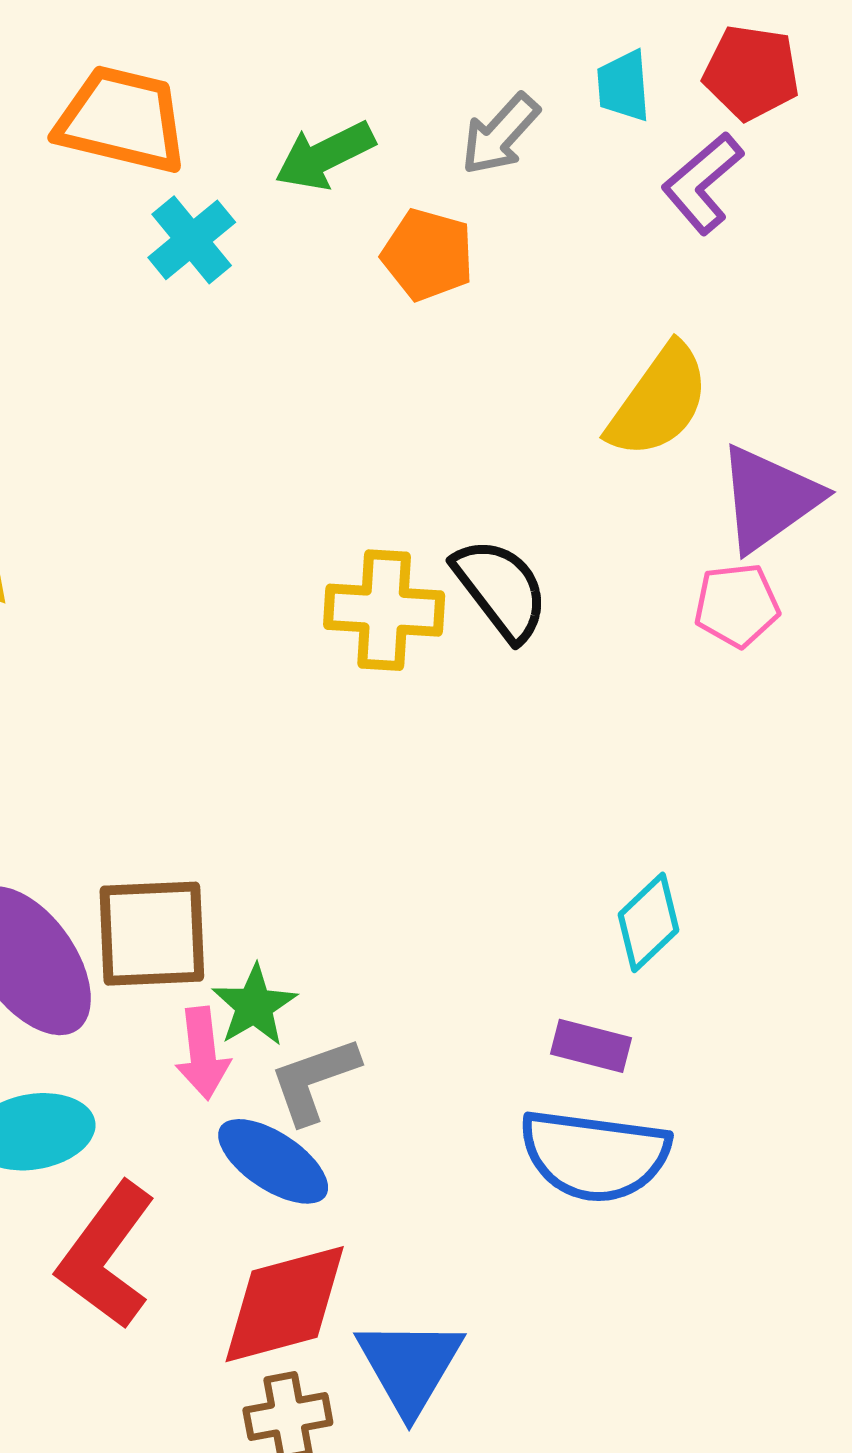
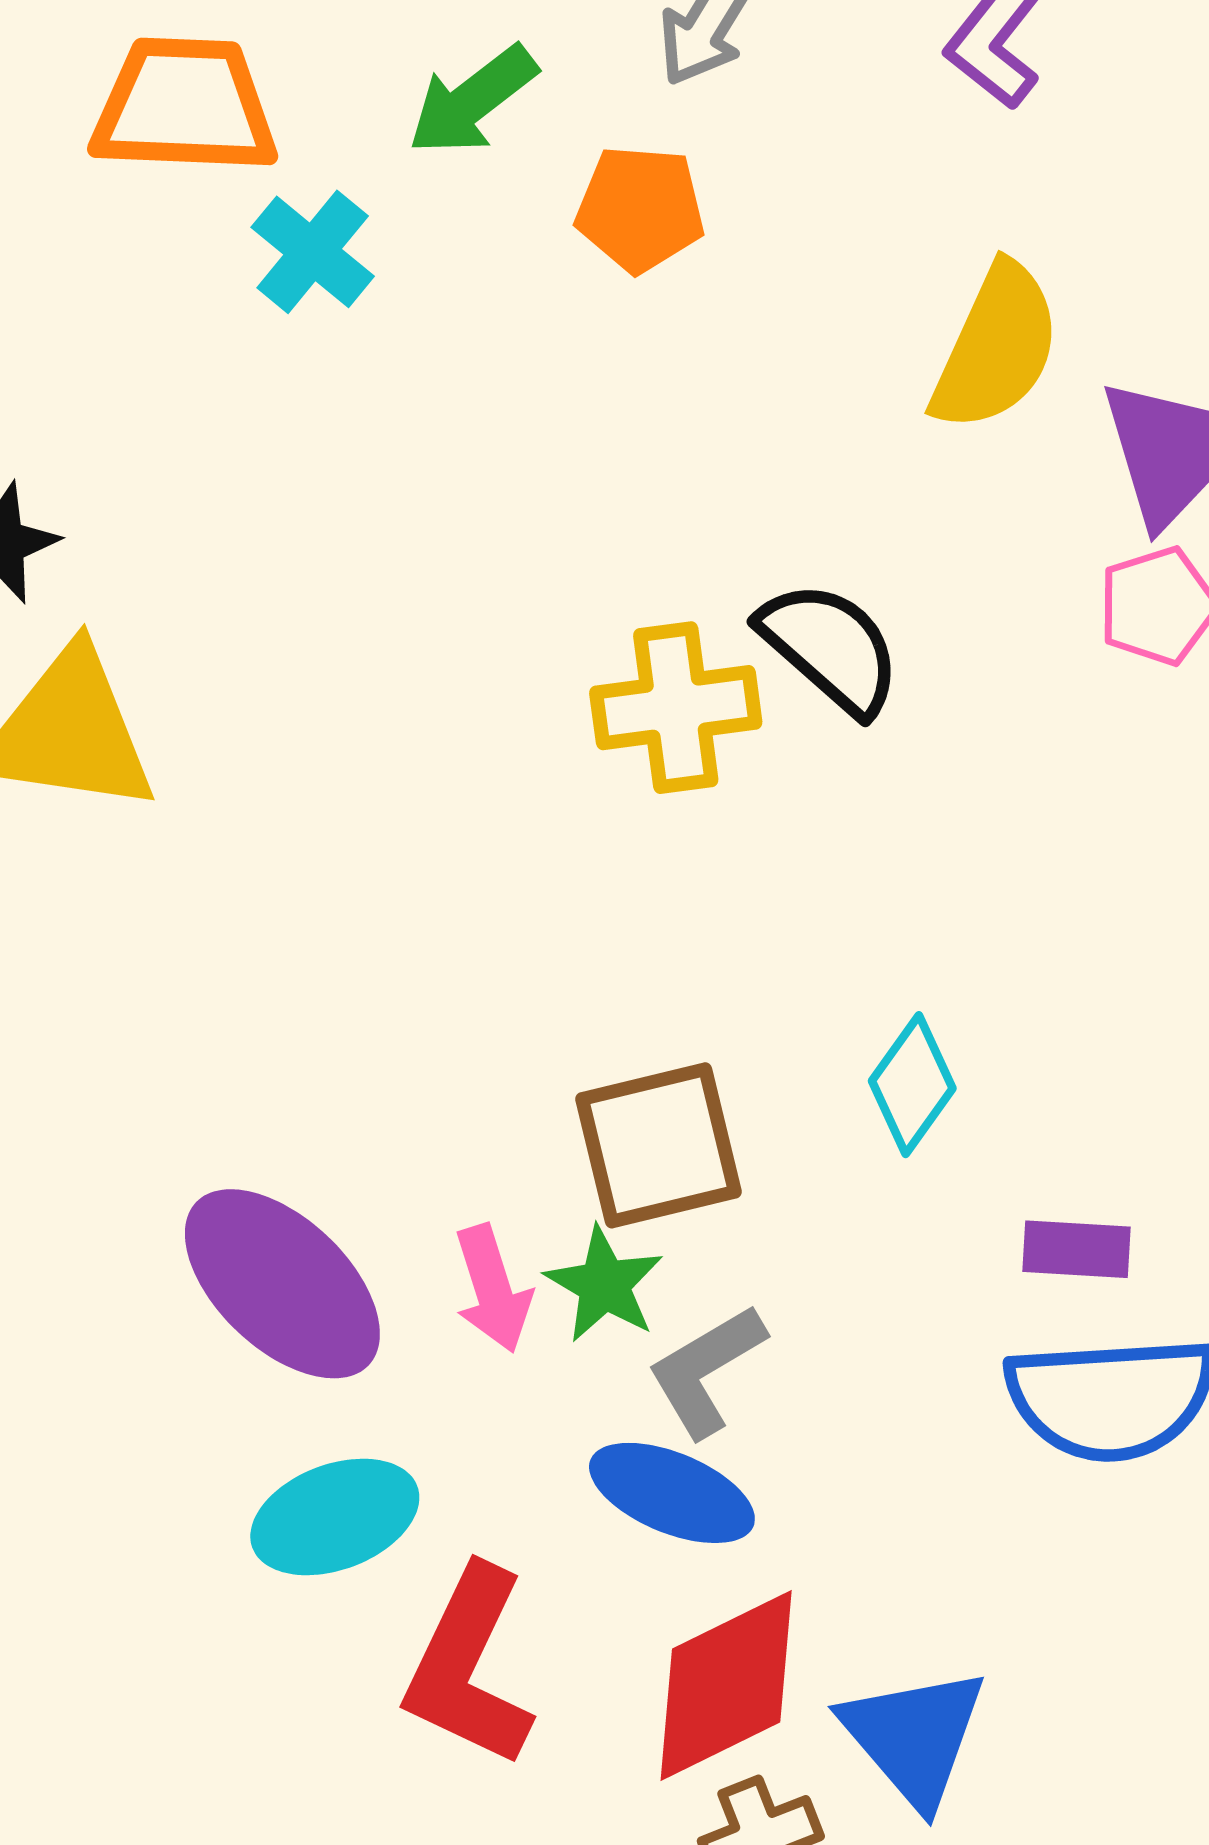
cyan diamond: (649, 922) -> (912, 1085), moved
brown square: (152, 934) -> (659, 1145), moved
pink arrow: (203, 1053) -> (493, 1289), moved

